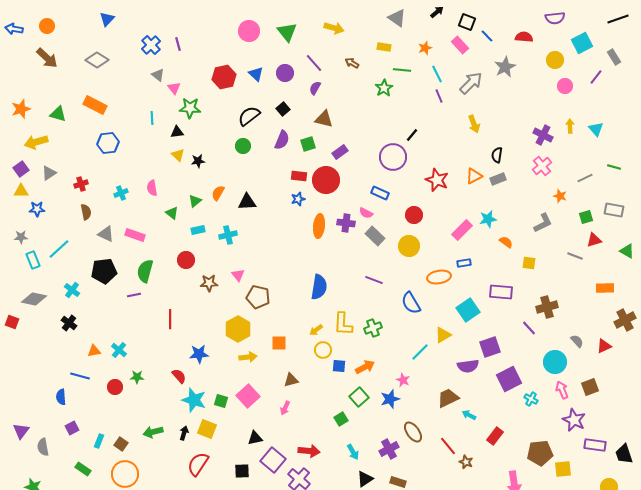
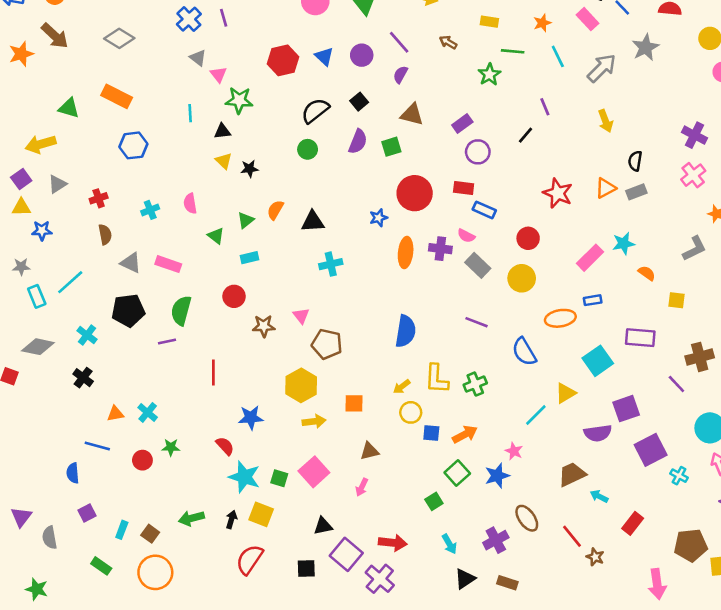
purple line: (439, 96) -> (545, 107), moved
orange star: (21, 109) -> (21, 54), moved
purple rectangle: (340, 152) -> (462, 124), moved
purple circle: (393, 157) -> (478, 152), moved, size x0.7
red rectangle: (299, 176) -> (464, 188), moved
cyan cross: (228, 235) -> (331, 264), moved

